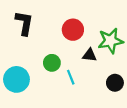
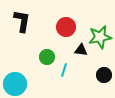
cyan line: (71, 77) -> (64, 70), turned 40
cyan circle: (16, 79) -> (15, 84), moved

